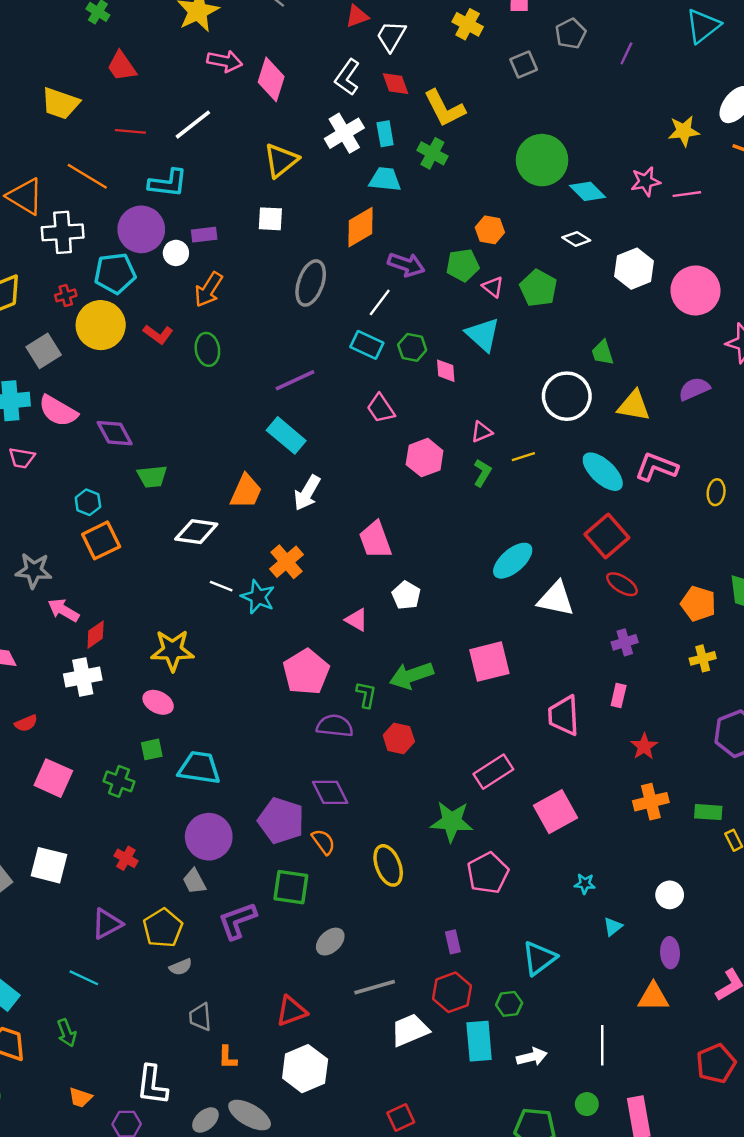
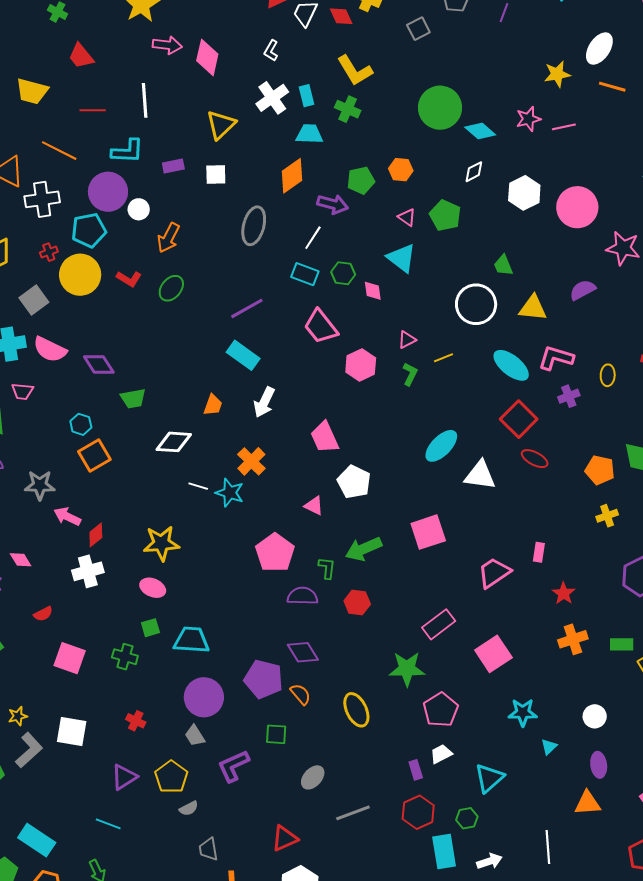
white L-shape: (347, 77) -> (271, 51), size x0.7
red diamond: (395, 84) -> (341, 16), moved
white line: (193, 125) -> (145, 100), turned -52
purple rectangle: (204, 235) -> (173, 166), moved
white diamond: (576, 239) -> (474, 172), turned -55
green pentagon: (463, 265) -> (361, 180), moved
green ellipse: (207, 349) -> (171, 288), turned 52
pink trapezoid: (381, 408) -> (321, 327), size x1.4
orange trapezoid: (246, 491) -> (213, 405), size x0.7
white pentagon: (406, 595) -> (354, 482), size x1.4
purple cross: (625, 642) -> (569, 396), moved
pink trapezoid: (564, 716) -> (494, 573), turned 63
cyan star: (585, 884) -> (523, 712), size x1.6
green square: (291, 887) -> (276, 734), size x0.7
white trapezoid: (410, 1030) -> (441, 754), moved, size x0.7

